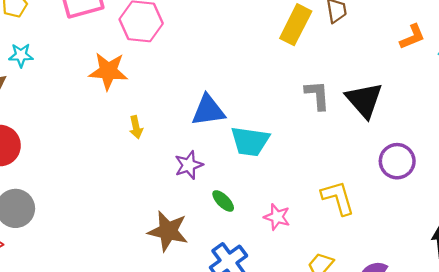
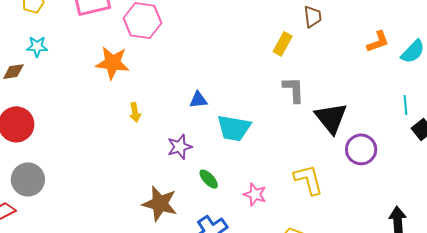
yellow rectangle: (296, 25) -> (283, 44), moved, size x0.7
black triangle: (364, 100) -> (331, 118), moved
blue triangle: (208, 110) -> (198, 100), size x0.6

